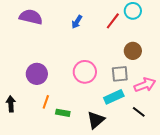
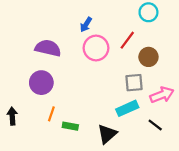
purple semicircle: (31, 17) -> (48, 48), moved
red line: (113, 21) -> (127, 40), moved
pink circle: (85, 72) -> (96, 48), moved

